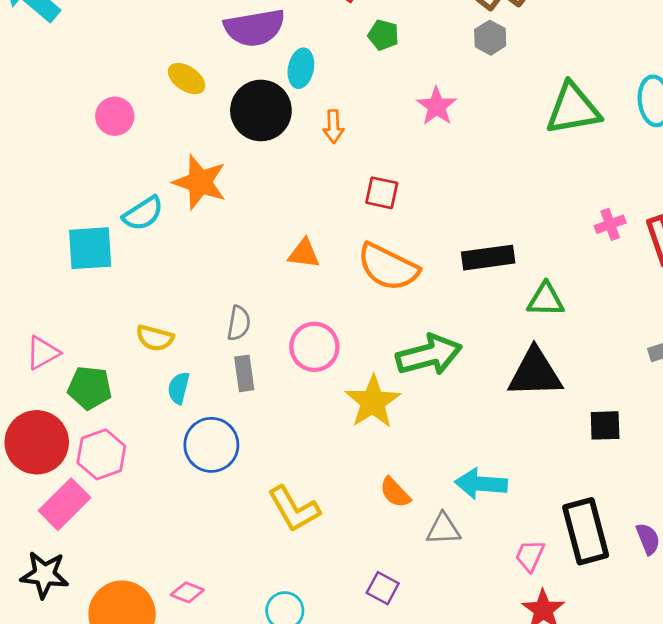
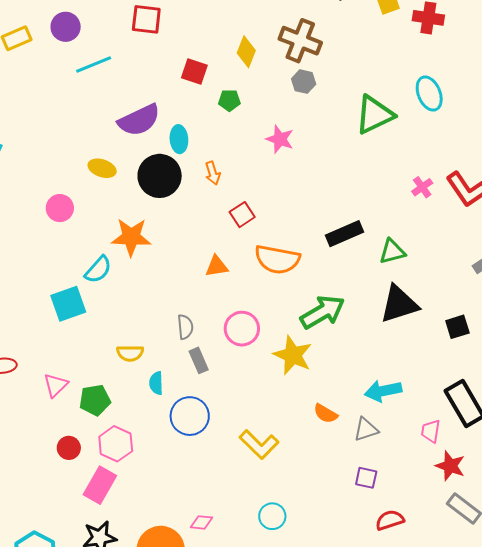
red square: (382, 193) -> (242, 215), moved, turned -30
red circle: (37, 442) -> (69, 448), size x0.5
purple square: (383, 588) -> (366, 478), moved

